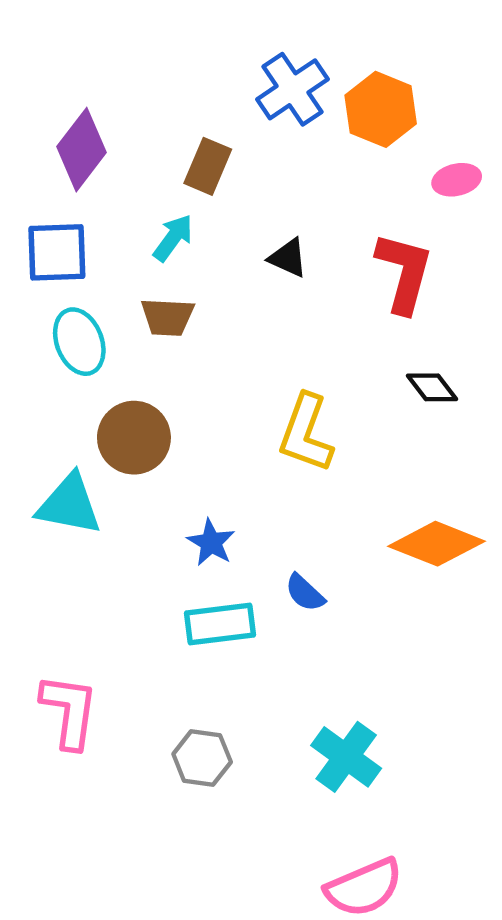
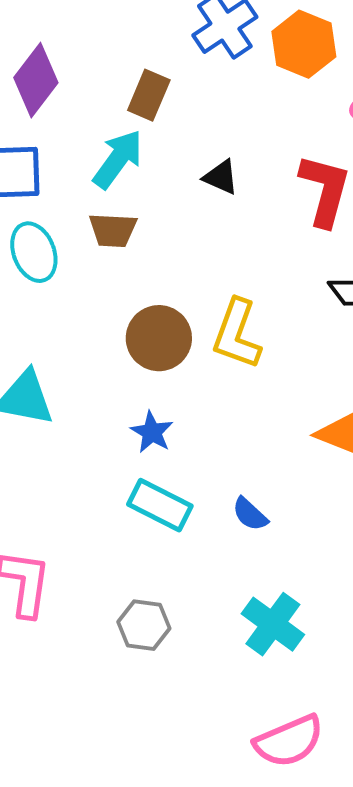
cyan arrow: (173, 238) -> (118, 159), size x1.4
brown circle: (134, 438) -> (159, 338), moved
blue semicircle: (305, 593) -> (250, 514), moved
cyan rectangle: (220, 624) -> (160, 505), turned 34

